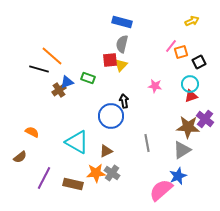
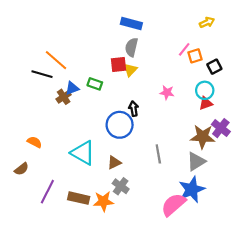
orange star: (96, 173) -> (103, 201), moved
blue star: (178, 176) -> (192, 189), size x1.4

